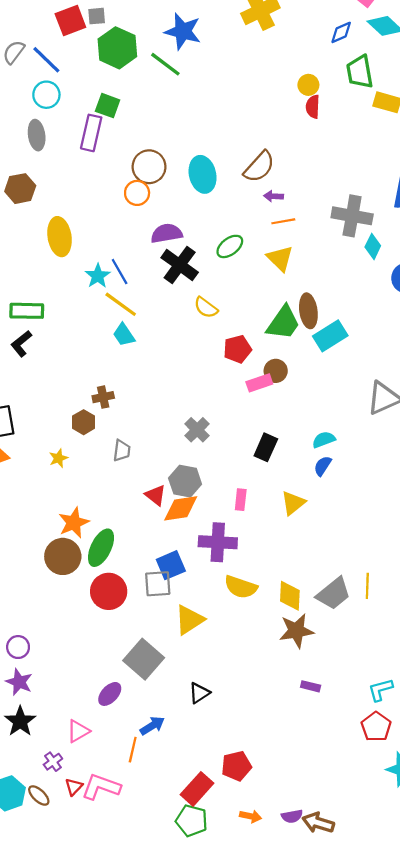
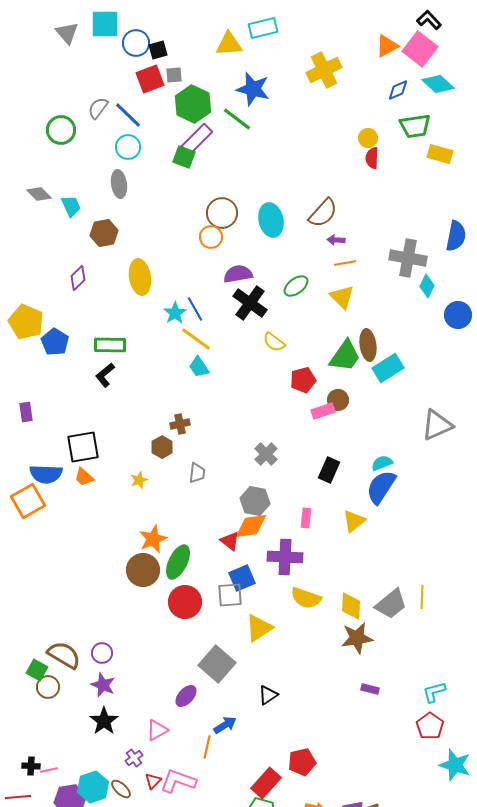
green trapezoid: (360, 72) -> (415, 126), turned -88
purple rectangle: (91, 133) -> (197, 139), moved, turned 32
blue semicircle: (323, 466) -> (381, 487), size x1.8
red triangle: (156, 495) -> (230, 541), moved

